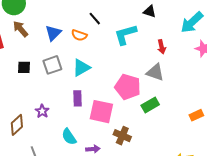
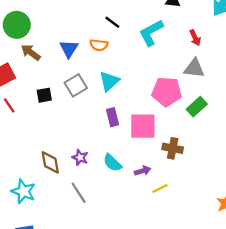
purple star: (42, 111) -> (80, 157), moved
brown diamond: (17, 125) -> (50, 162), turned -45

